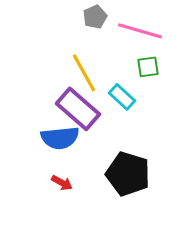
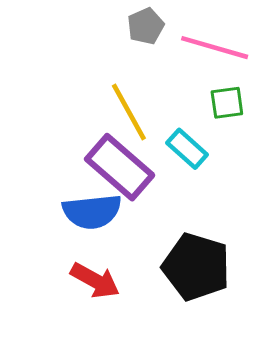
red arrow: (62, 183) -> (95, 281), size x1.5

